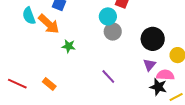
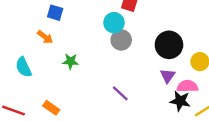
cyan semicircle: (29, 16) -> (23, 67), moved
orange arrow: (49, 24) -> (45, 37), size x0.6

